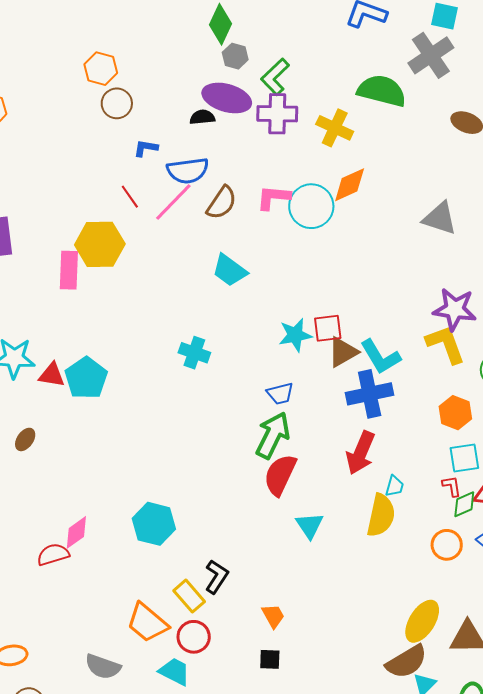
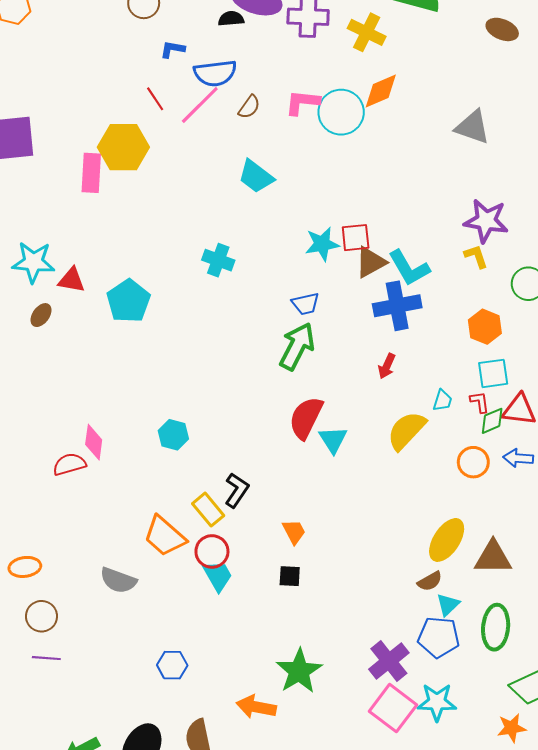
brown semicircle: (222, 203) -> (249, 107), size x0.7
yellow L-shape: (446, 344) -> (476, 256), size x0.6
cyan pentagon: (86, 378) -> (128, 301), moved
brown ellipse: (25, 439) -> (41, 315), moved
red arrow: (361, 453) -> (387, 366), size x0.6
red semicircle: (280, 475) -> (306, 418), moved
cyan trapezoid: (394, 486) -> (442, 400), moved
yellow semicircle: (381, 515) -> (406, 431), turned -150
cyan hexagon: (154, 524) -> (173, 435), size x0.7
pink diamond: (76, 532) -> (94, 442), turned -48
brown semicircle: (407, 662) -> (430, 581), size x0.6
cyan trapezoid: (175, 672) -> (218, 576), moved, turned 32

